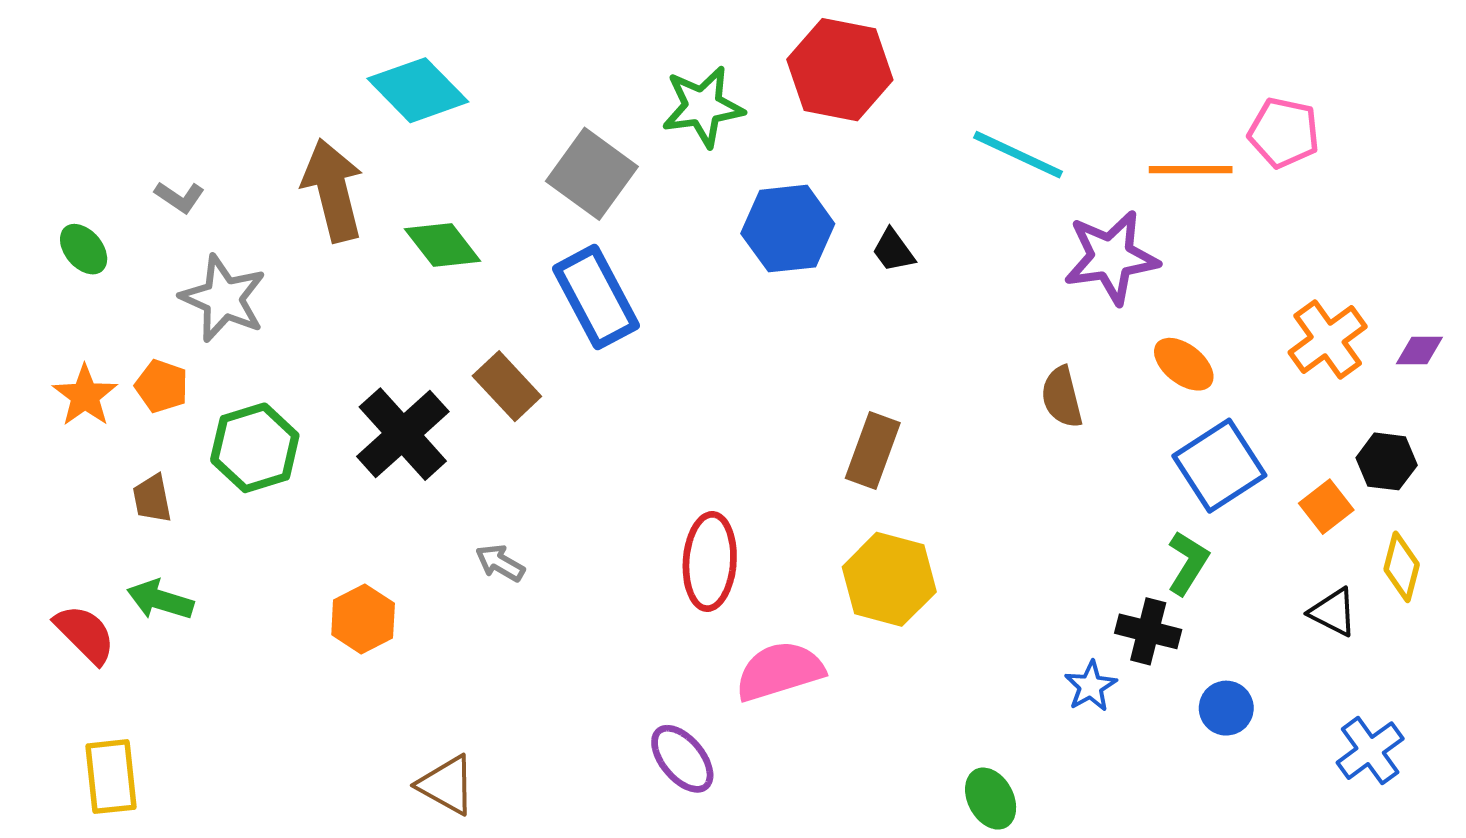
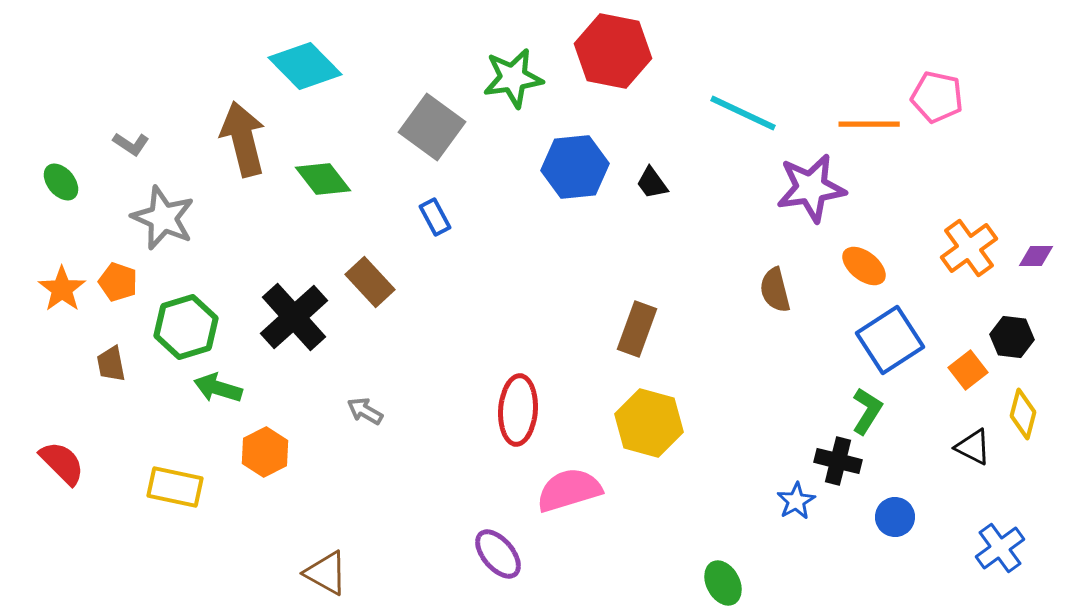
blue rectangle: (596, 297) -> (435, 217), size x0.5
green arrow: (160, 600) -> (218, 388), moved
yellow rectangle: (111, 777) -> (175, 487), moved, turned -72

